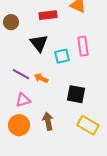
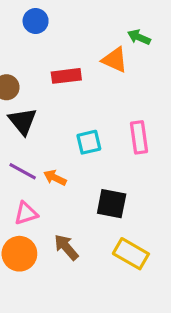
black triangle: (39, 43) -> (23, 121), moved
pink rectangle: (83, 46) -> (139, 137), moved
brown arrow: (48, 121) -> (66, 247), turned -30

